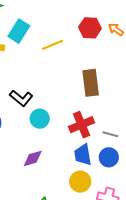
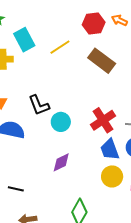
cyan rectangle: (19, 31) -> (24, 40), turned -50
brown rectangle: (91, 83) -> (102, 61), moved, turned -36
black L-shape: (21, 98) -> (39, 105), turned 40

